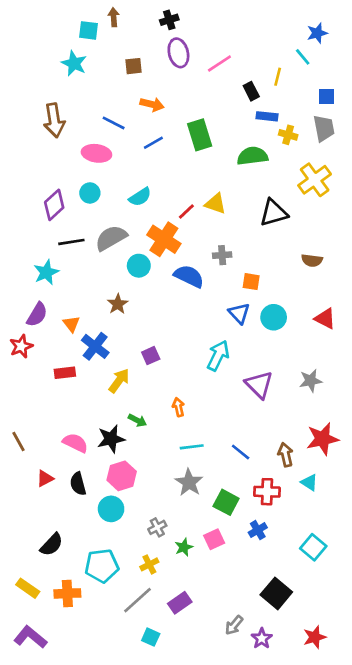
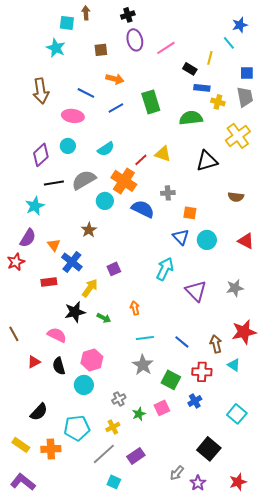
black rectangle: (251, 91) -> (190, 69), turned -32
black star: (111, 439) -> (75, 312), moved

